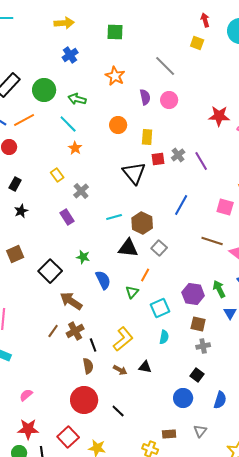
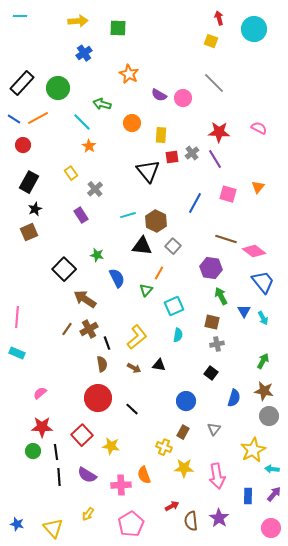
green square: (115, 32) -> (118, 28), moved
gray line: (165, 66) -> (214, 83), moved
purple semicircle: (145, 97) -> (159, 95), turned 133
green arrow: (77, 99) -> (102, 104), moved
red star: (219, 116) -> (219, 132), moved
black rectangle: (15, 184) -> (29, 182), size x1.5
pink square: (225, 207) -> (228, 194), moved
brown square: (15, 254) -> (29, 232), moved
green arrow: (219, 289) -> (221, 296), moved
purple hexagon: (193, 294) -> (211, 268), moved
blue circle: (183, 398) -> (186, 401), moved
brown rectangle: (169, 434) -> (183, 432), turned -56

